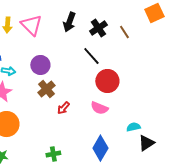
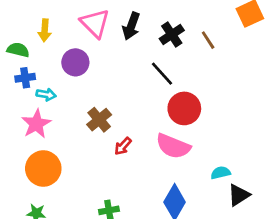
pink triangle: (31, 25) -> (95, 23), moved
purple circle: (40, 65) -> (75, 62), moved
pink semicircle: (99, 108) -> (173, 146), size x1.4

